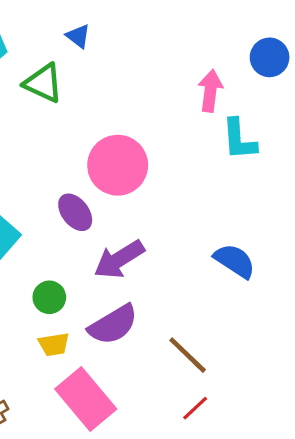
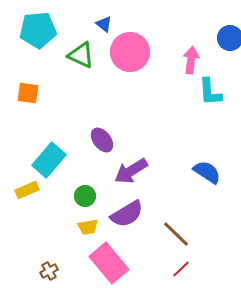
pink circle: (118, 165) -> (130, 52), moved

